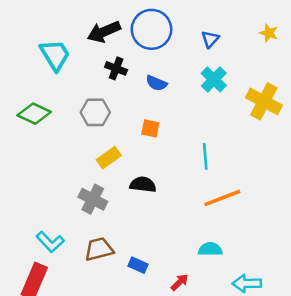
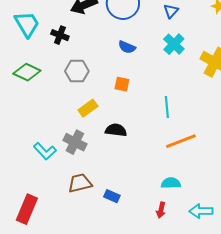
cyan trapezoid: (55, 55) -> (27, 24), moved
black cross: (116, 68) -> (60, 35), moved
cyan L-shape: (50, 242) -> (45, 151), moved
red arrow: (180, 282) -> (161, 210), moved, turned 147

